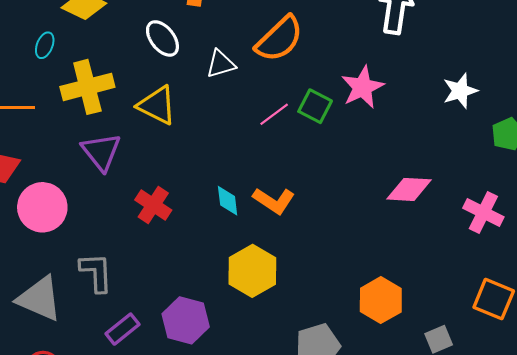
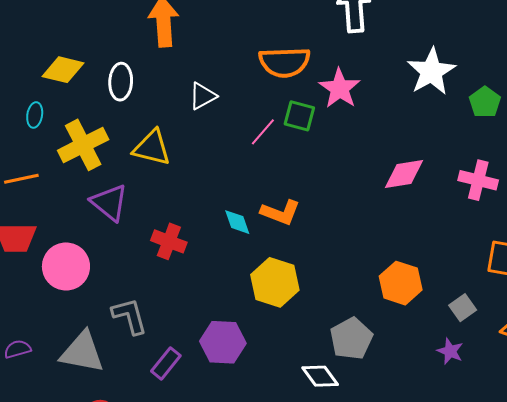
white ellipse: (162, 38) -> (121, 82), moved, turned 54
orange semicircle: (279, 39) -> (284, 62), moved, turned 54
white star: (460, 91) -> (431, 72), size x1.4

